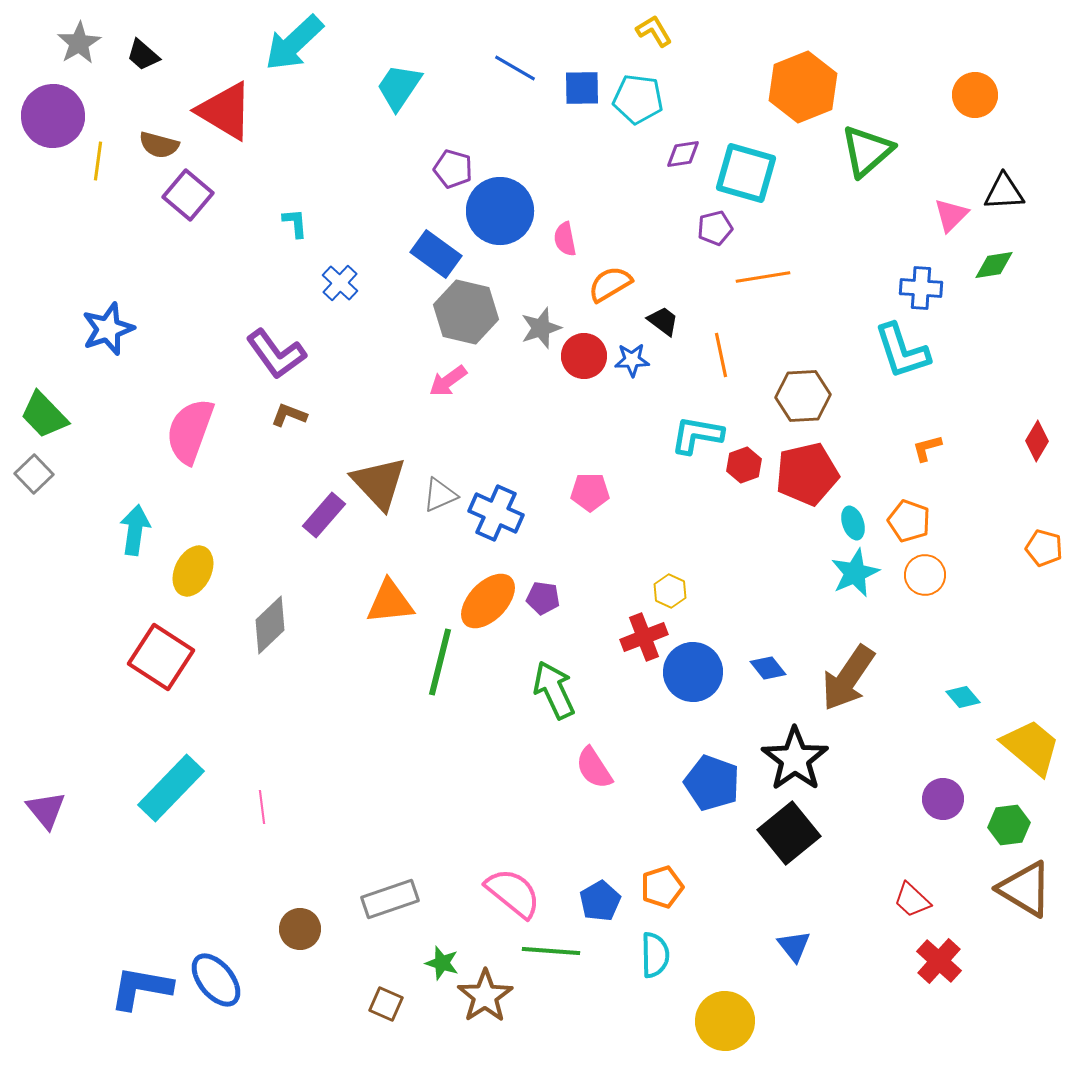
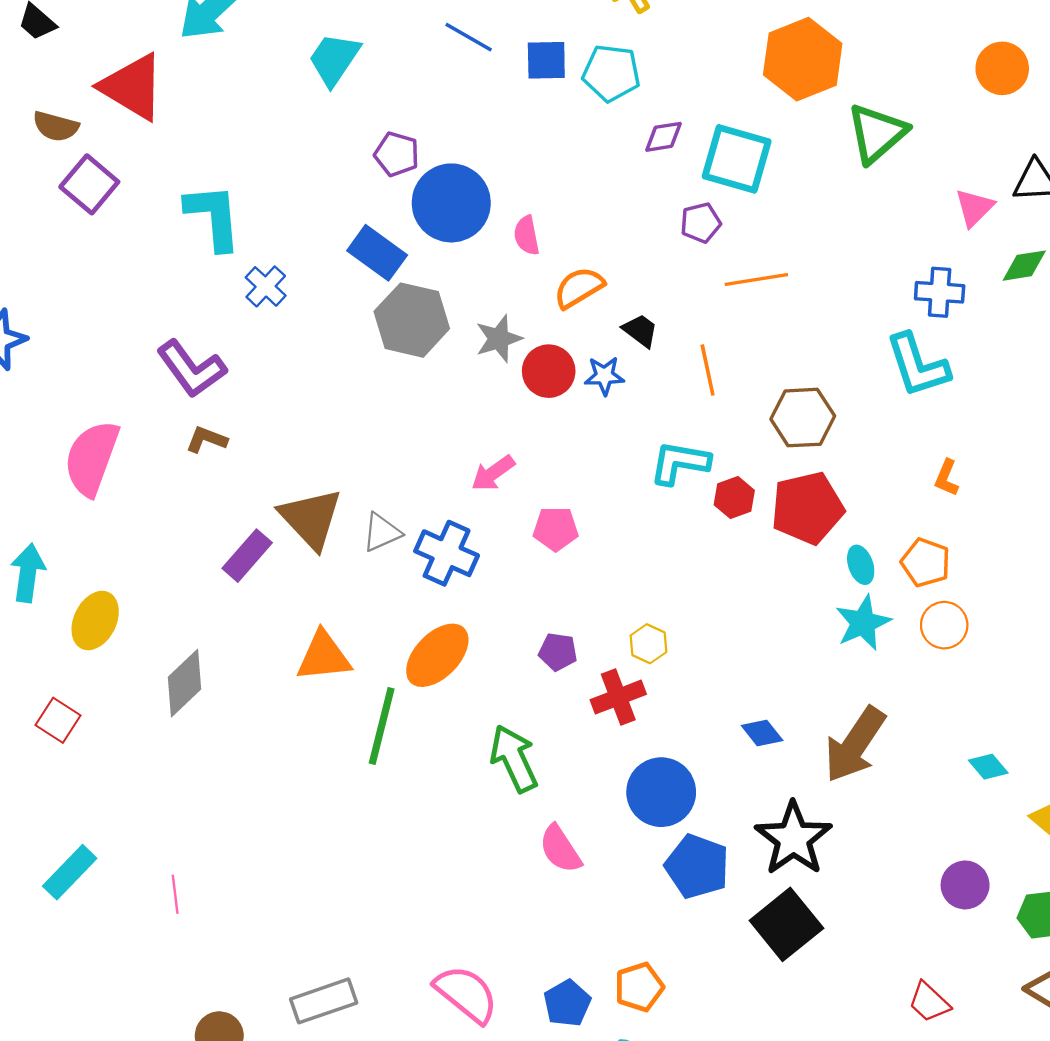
cyan L-shape: (295, 223) -> (213, 217), size x2.0
pink arrow: (448, 381) -> (493, 473), moved
orange L-shape: (927, 448) -> (947, 478), turned -52
purple pentagon: (543, 598) -> (558, 652), moved
red square: (161, 657) -> (58, 720), size x0.6
blue circle: (693, 672) -> (661, 792), moved
cyan rectangle: (171, 788) -> (70, 872), size x0.7

